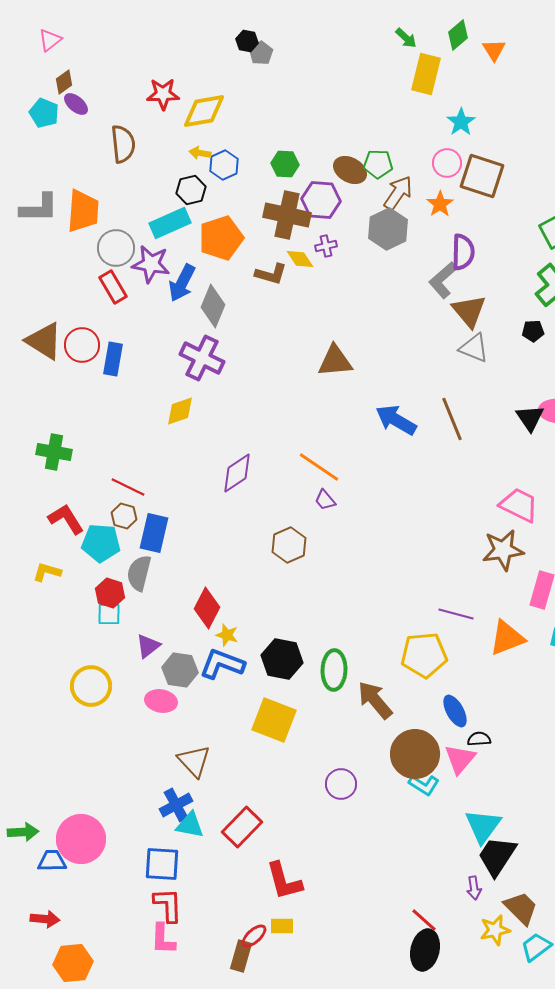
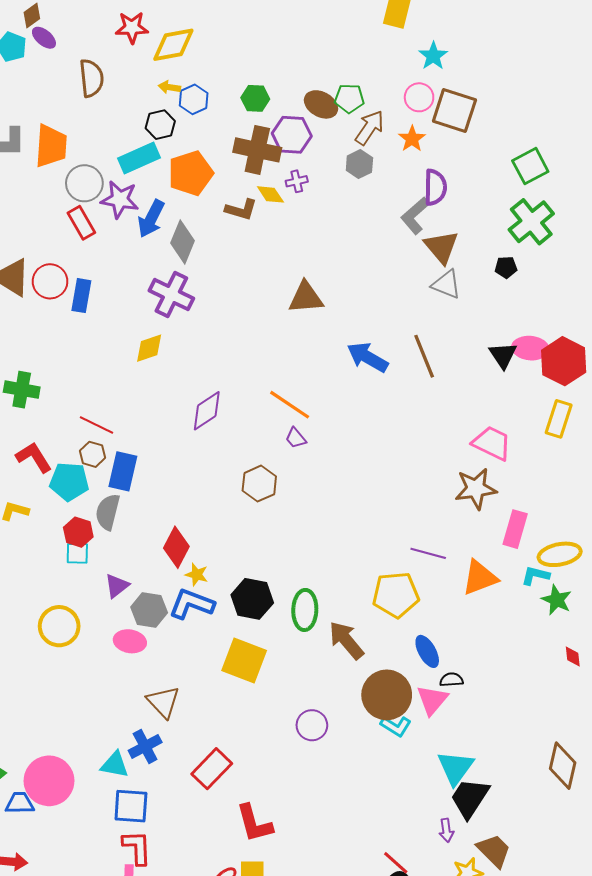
gray hexagon: (388, 229) -> (359, 164), size x0.7
cyan triangle: (190, 825) -> (115, 765), moved

